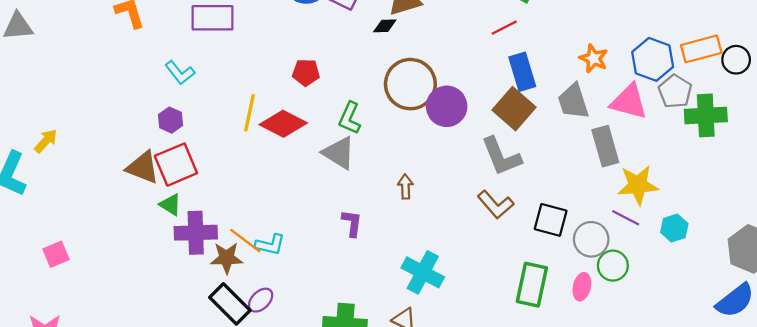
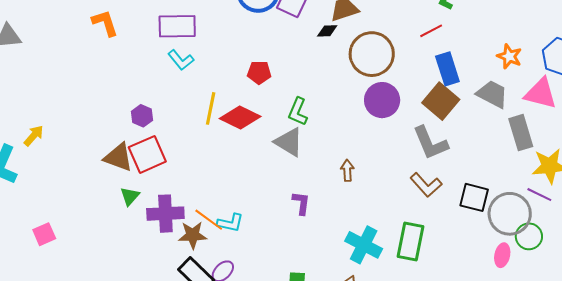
cyan L-shape: (180, 73) -> (181, 60), moved
brown circle: (410, 84) -> (372, 54), moved
gray trapezoid: (573, 101) -> (492, 94), turned 136
green triangle: (170, 205) -> (130, 196), moved, turned 40
gray circle: (591, 239) -> (510, 214), size x1.4
green rectangle: (532, 285) -> (411, 242), moved

